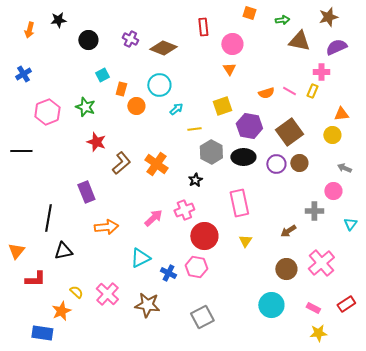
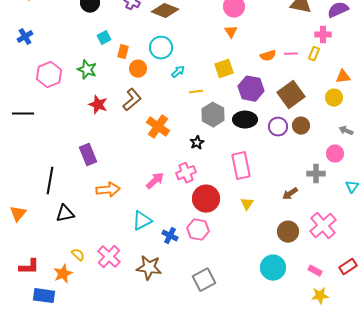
pink line: (289, 91) -> (291, 54), turned -32
brown L-shape: (121, 163) -> (132, 100), moved
red L-shape: (35, 279) -> (29, 267), moved

